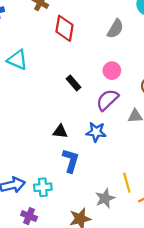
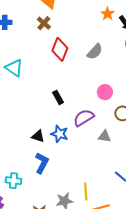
gray semicircle: (115, 29) -> (95, 52), moved
pink circle: (112, 71) -> (105, 92), moved
blue star: (96, 132) -> (60, 134), moved

